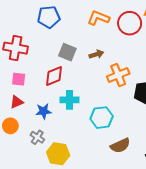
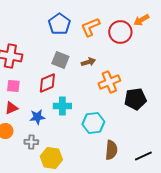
blue pentagon: (49, 17) -> (59, 24), moved, turned -30
orange L-shape: (98, 18) -> (90, 27), turned -45
gray cross: (37, 137) -> (31, 142), turned -32
brown semicircle: (120, 146) -> (111, 150), turned -60

